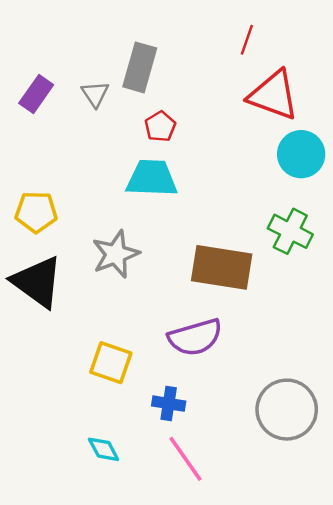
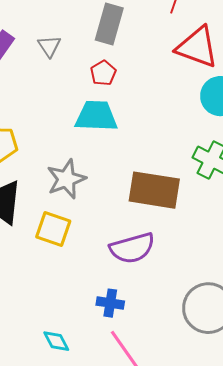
gray rectangle: (140, 67) -> (109, 24), moved
yellow square: (111, 363) -> (53, 229), moved

